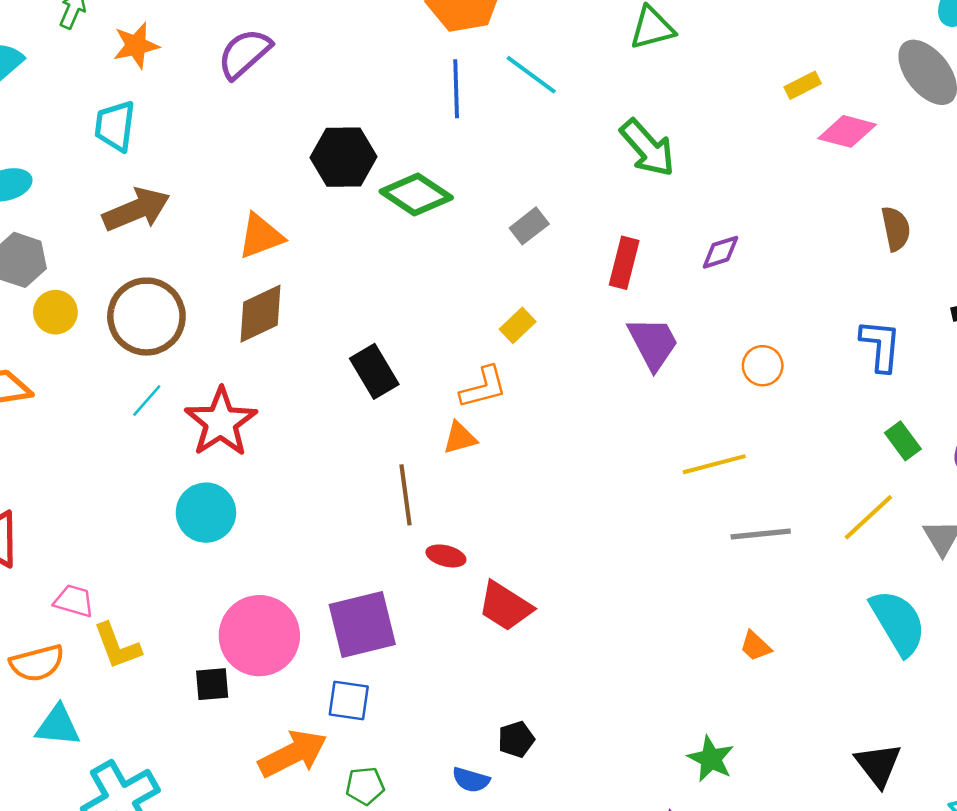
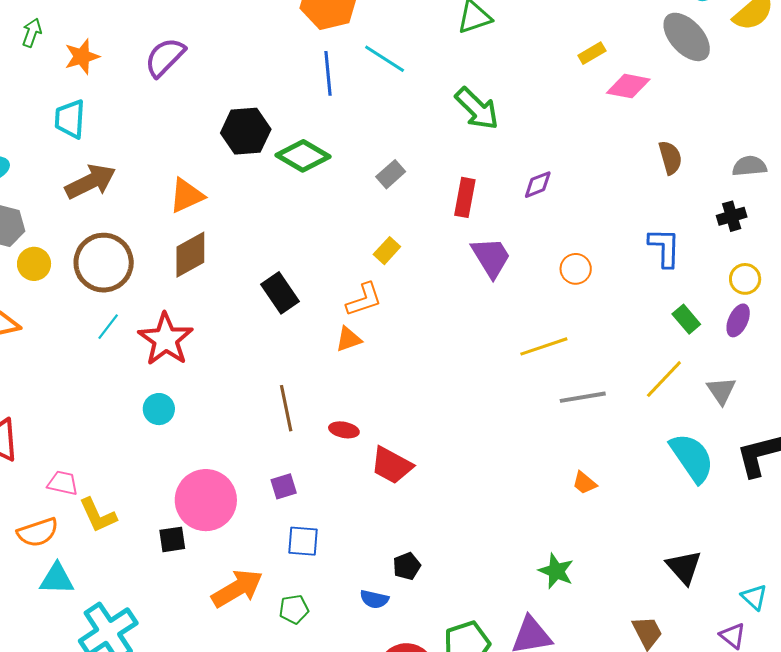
brown line: (405, 495) -> (286, 408), moved
cyan circle: (206, 513) -> (159, 409), size x0.7
purple square: (362, 625) -> (284, 486), size x0.5
blue square: (349, 701) -> (303, 541), moved

